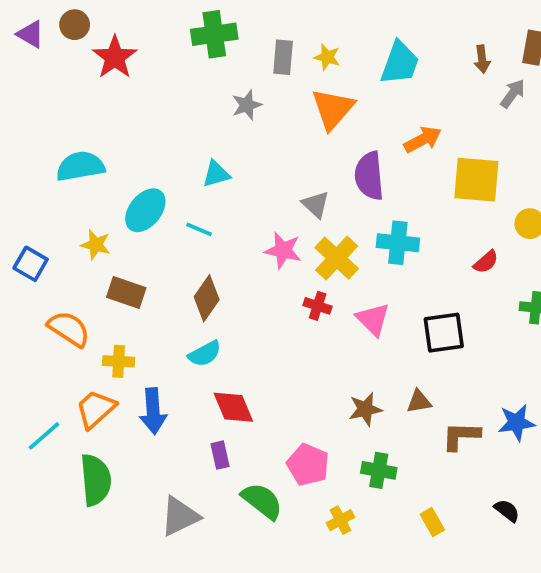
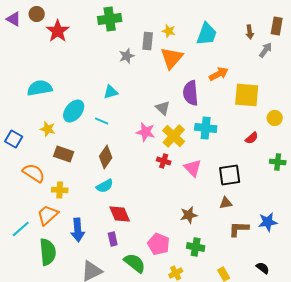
gray rectangle: (283, 57) -> (148, 41), moved
brown triangle: (419, 402) -> (226, 203), moved
blue arrow: (153, 411) -> (78, 230), moved

